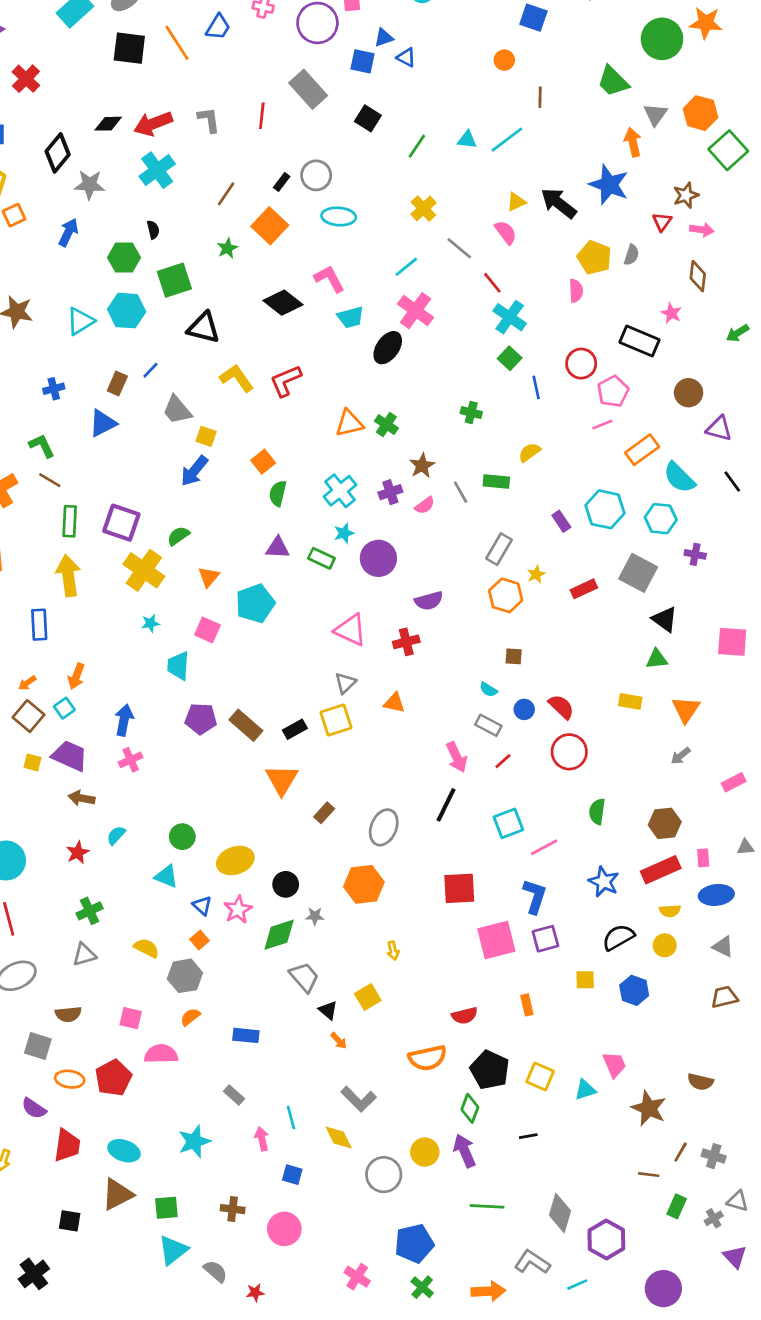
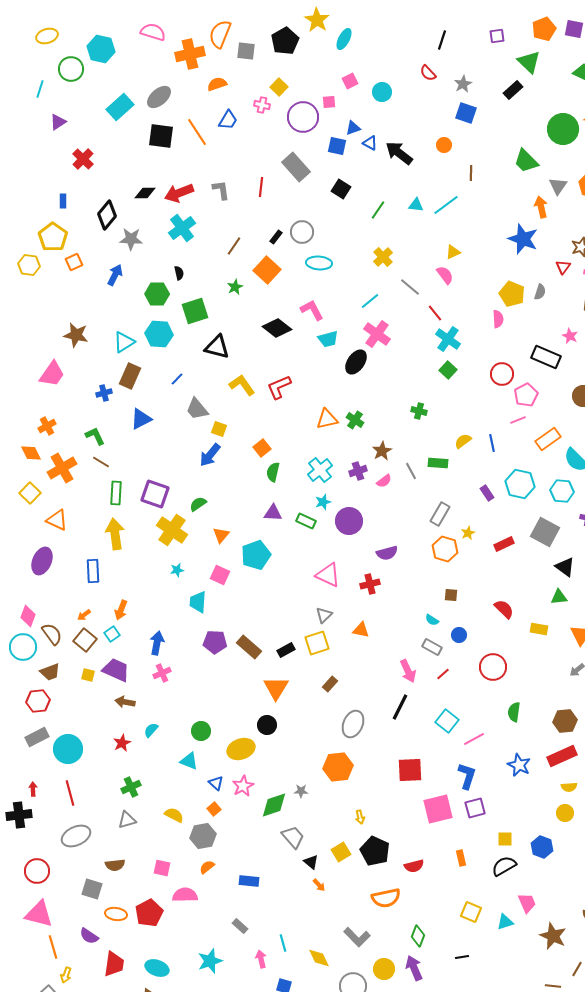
black arrow: (559, 203) -> (399, 153), moved
brown rectangle: (117, 383) -> (130, 376), moved, size x1.4
blue line: (536, 387) -> (492, 443), moved
red semicircle: (561, 707) -> (504, 609), moved
brown rectangle: (324, 813) -> (330, 684), moved
cyan square: (508, 823) -> (447, 721), turned -30
black circle: (286, 884) -> (267, 725), moved
black semicircle: (618, 937) -> (504, 866), moved
black pentagon: (490, 1070) -> (375, 851), moved
gray L-shape: (359, 1099) -> (357, 937), moved

